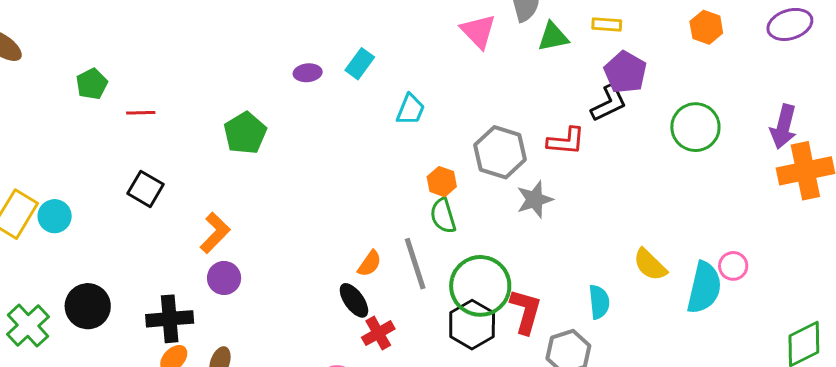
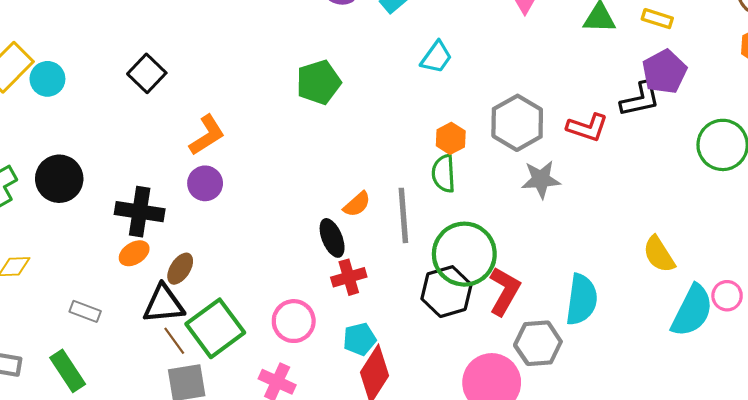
green pentagon: (245, 133) -> (319, 82), moved
yellow semicircle: (650, 265) -> (659, 254), moved
cyan semicircle: (599, 302) -> (582, 300), size x1.4

